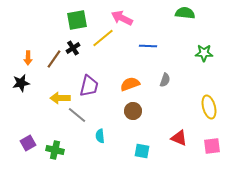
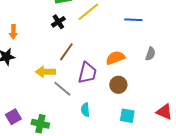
brown line: (54, 59) -> (66, 52), moved
purple trapezoid: (89, 86) -> (87, 73), moved
cyan square: (142, 151) -> (127, 116), moved

